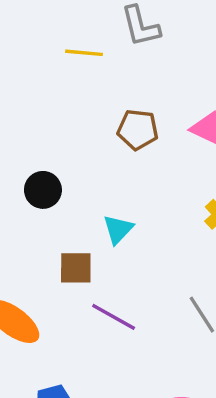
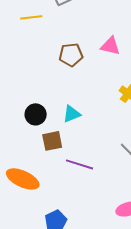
black circle: (43, 190) -> (36, 114), moved
cyan triangle: (118, 229) -> (72, 114), turned 36

